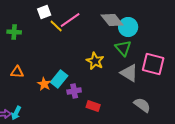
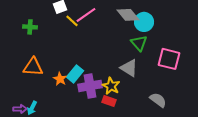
yellow star: (95, 61) -> (111, 86), moved
orange triangle: (17, 72) -> (33, 67), size x1.5
gray triangle: (129, 73) -> (129, 68), moved
purple cross: (74, 91) -> (90, 86), size x1.6

